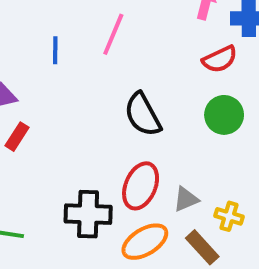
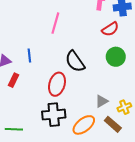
blue line: (55, 50) -> (29, 56), moved
red ellipse: (141, 186) -> (57, 84), moved
yellow cross: (229, 216) -> (124, 107), turned -32

